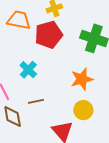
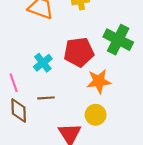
red pentagon: (49, 35) -> (79, 52), moved

